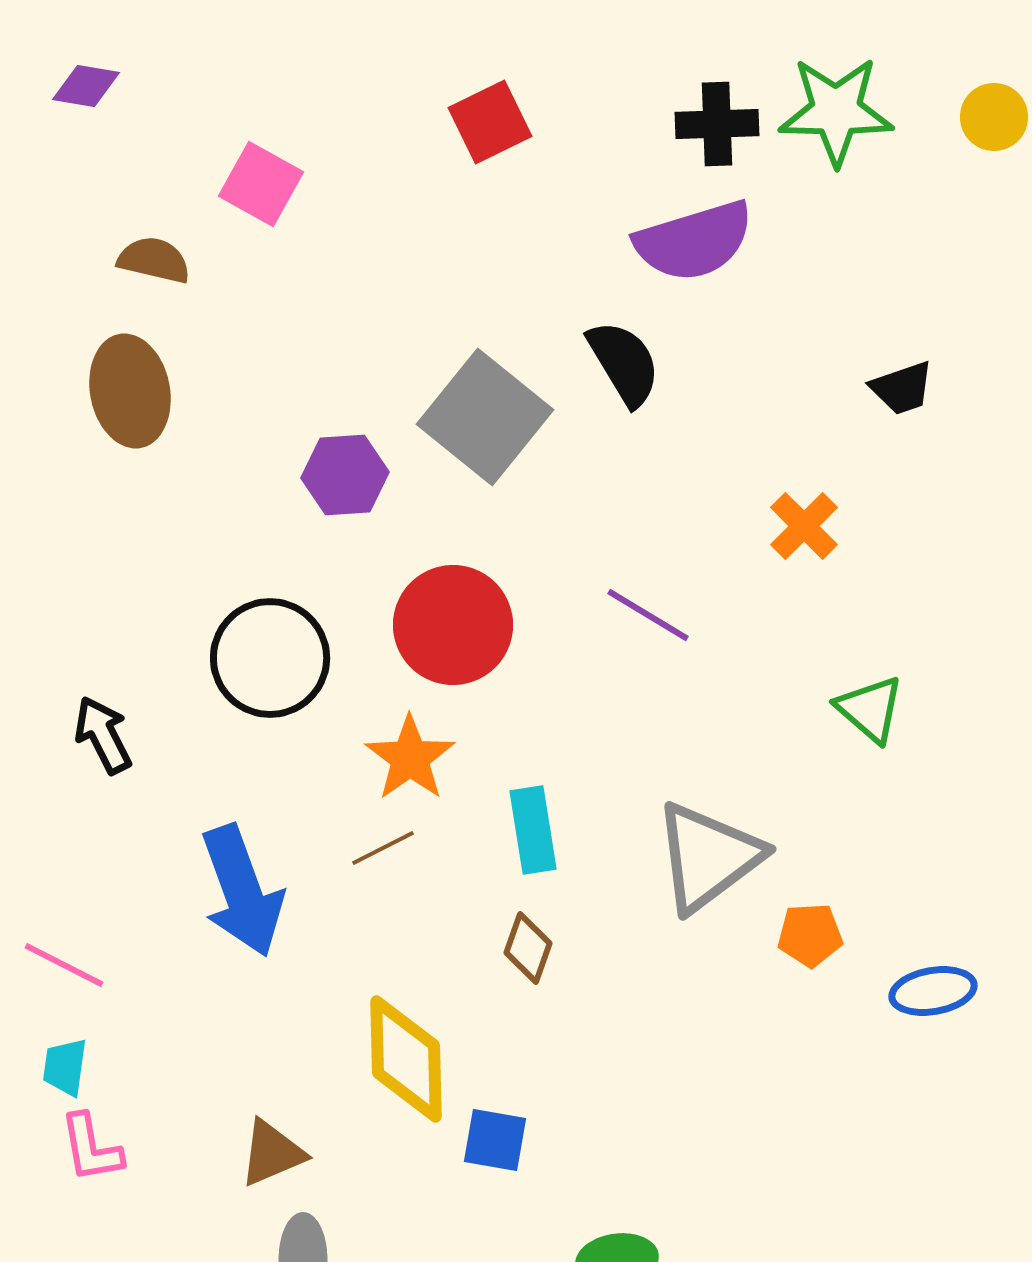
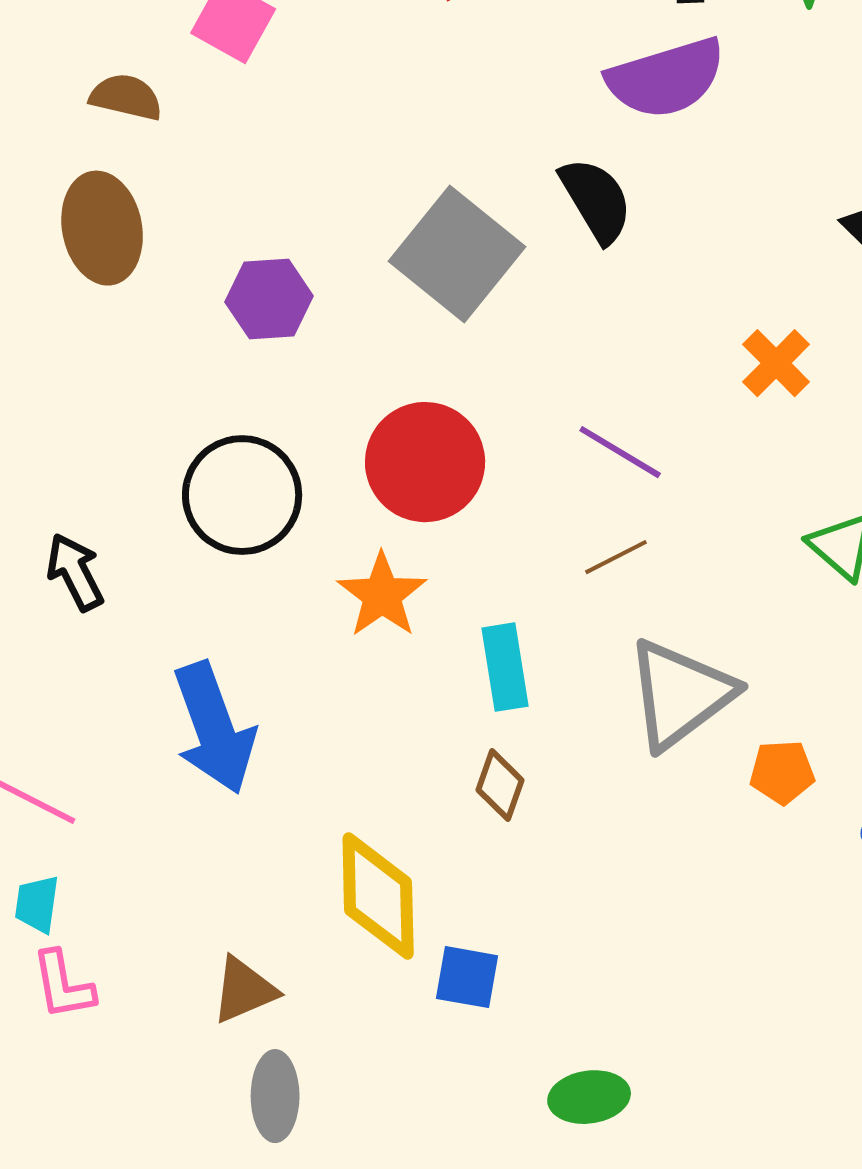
purple hexagon: (345, 475) -> (269, 299), moved
brown line: (383, 848) -> (616, 557), moved

